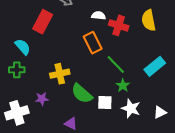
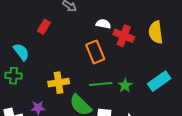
red rectangle: (43, 22) -> (44, 27), size x0.6
green line: (116, 64) -> (101, 84), moved, turned -55
green star: (123, 85) -> (125, 85), moved

